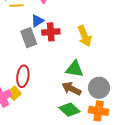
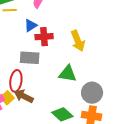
gray rectangle: (29, 38) -> (30, 58), moved, turned -66
brown arrow: (72, 89) -> (24, 96), moved

